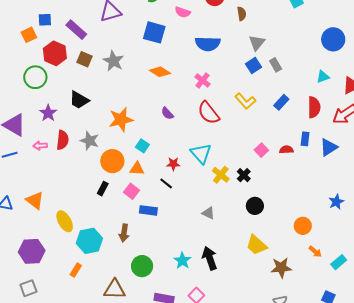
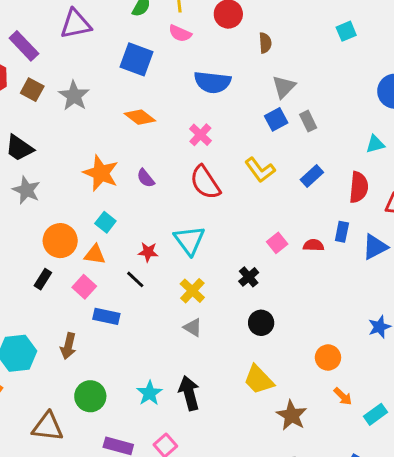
orange star: (121, 120) -> (101, 173), moved, turned 30
gray star: (90, 141) -> (26, 190), moved
yellow cross: (221, 175) -> (192, 291), moved
brown star: (281, 268) -> (292, 415), turned 30

